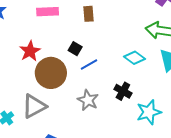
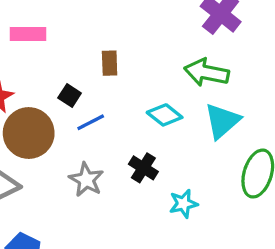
brown rectangle: (89, 14) -> (110, 63), moved
cyan star: (149, 112) -> (183, 204), size x0.7

